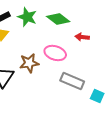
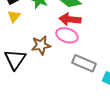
red arrow: (82, 37) -> (70, 19), moved, size x1.5

